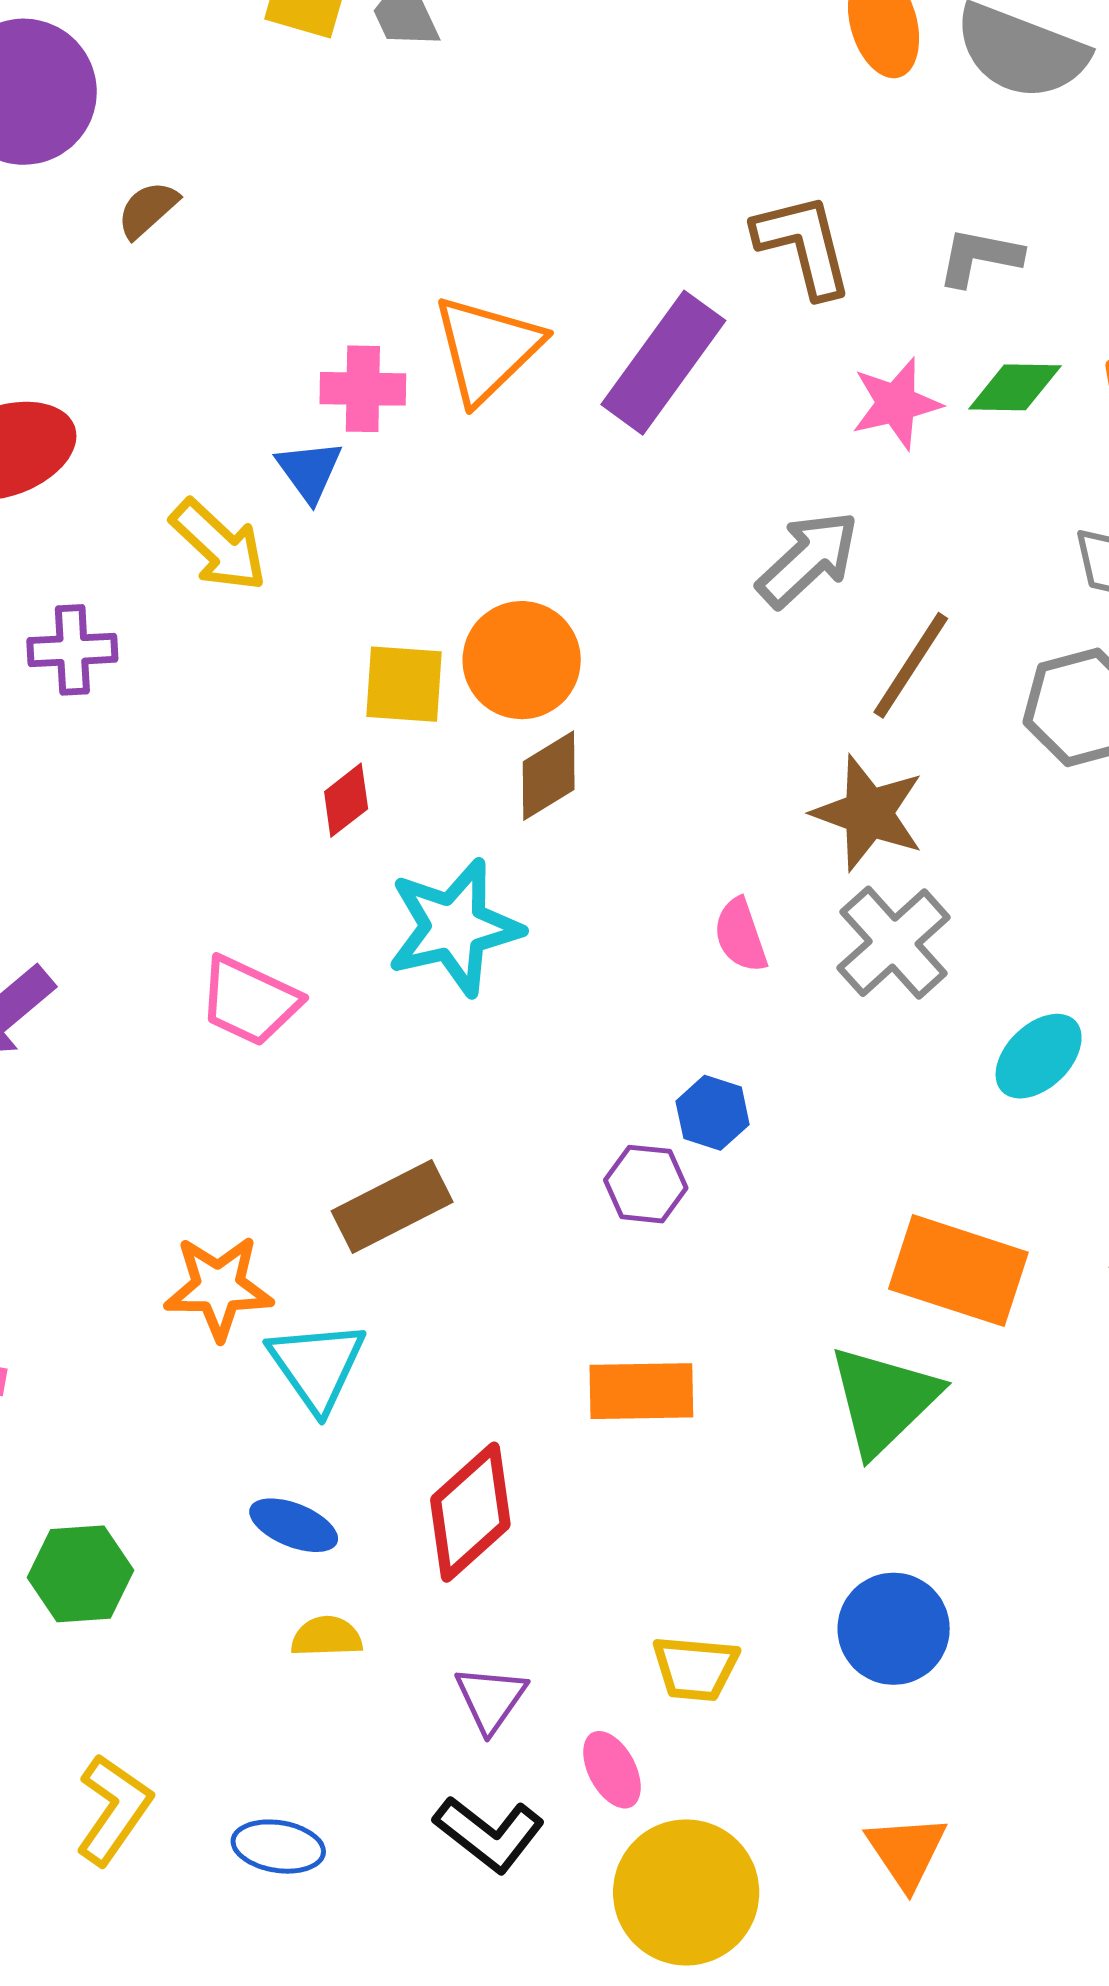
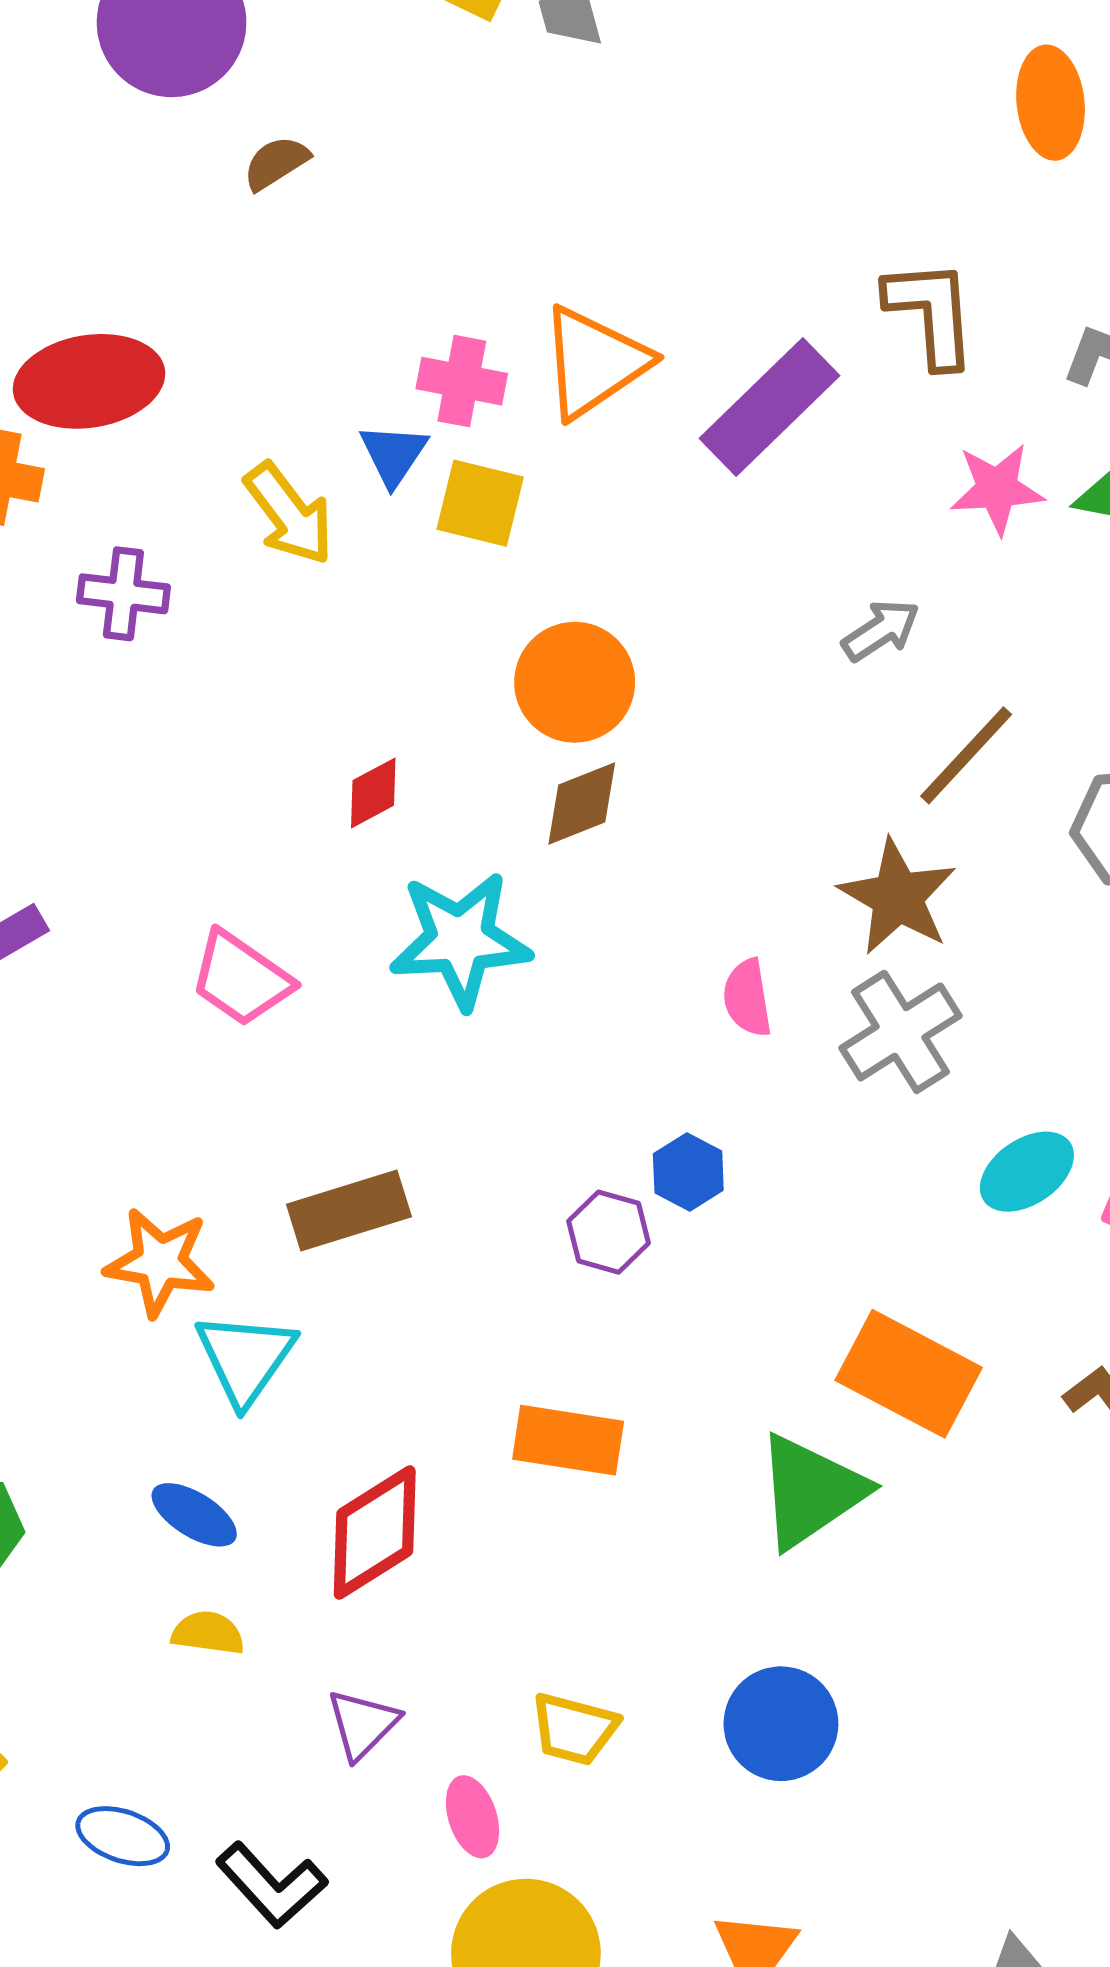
gray arrow: (808, 559) -> (881, 630), size x0.7
yellow square: (404, 684) -> (480, 503), moved
black L-shape: (489, 1834) -> (271, 1885), moved

